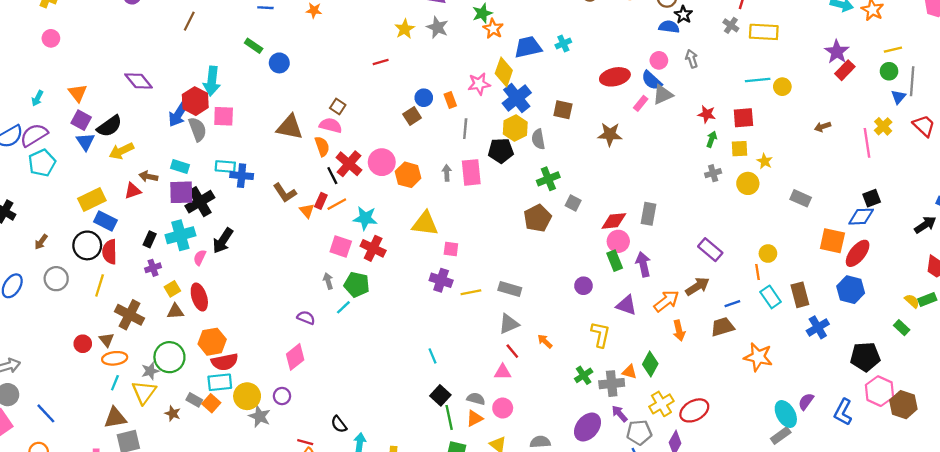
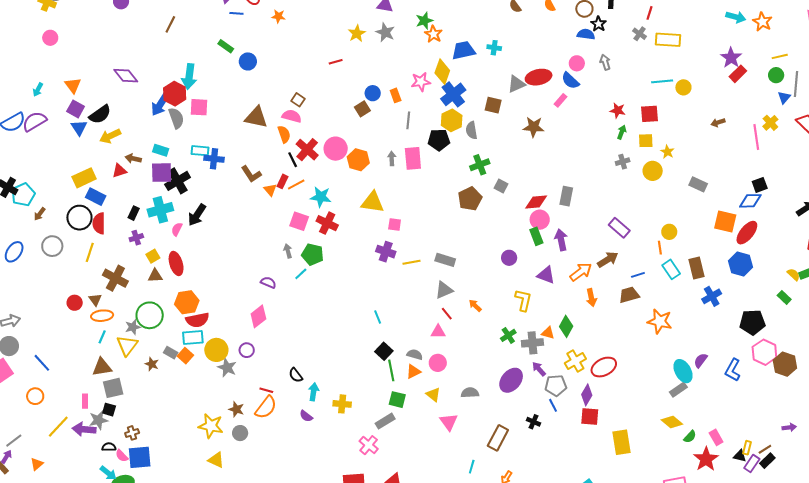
cyan cross: (563, 43) -> (494, 48), turned 32
gray triangle: (663, 95) -> (516, 84), moved
cyan pentagon: (42, 163) -> (23, 195), moved

